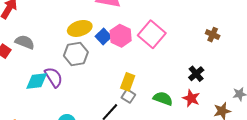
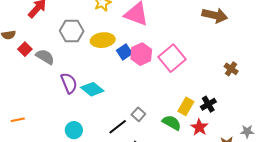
gray semicircle: (25, 42) -> (45, 57), moved
gray hexagon: (76, 54) -> (72, 31), moved
cyan diamond: (37, 81) -> (92, 89), moved, turned 35
yellow rectangle: (128, 82) -> (186, 106), moved

